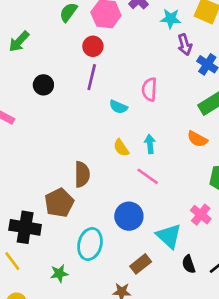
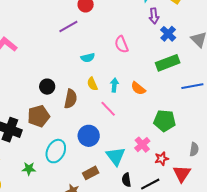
purple line: (92, 77) -> (68, 27), moved, turned 36
black circle: (43, 85) -> (47, 87), moved
pink semicircle: (149, 89) -> (121, 44), turned -36
cyan semicircle: (118, 107) -> (88, 58), moved, turned -48
orange semicircle: (197, 139) -> (138, 88), moved
brown semicircle: (82, 174) -> (71, 99), moved

